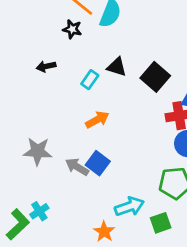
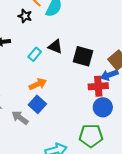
black square: (155, 77) -> (83, 56), turned -30
blue square: (98, 163) -> (37, 104), moved

